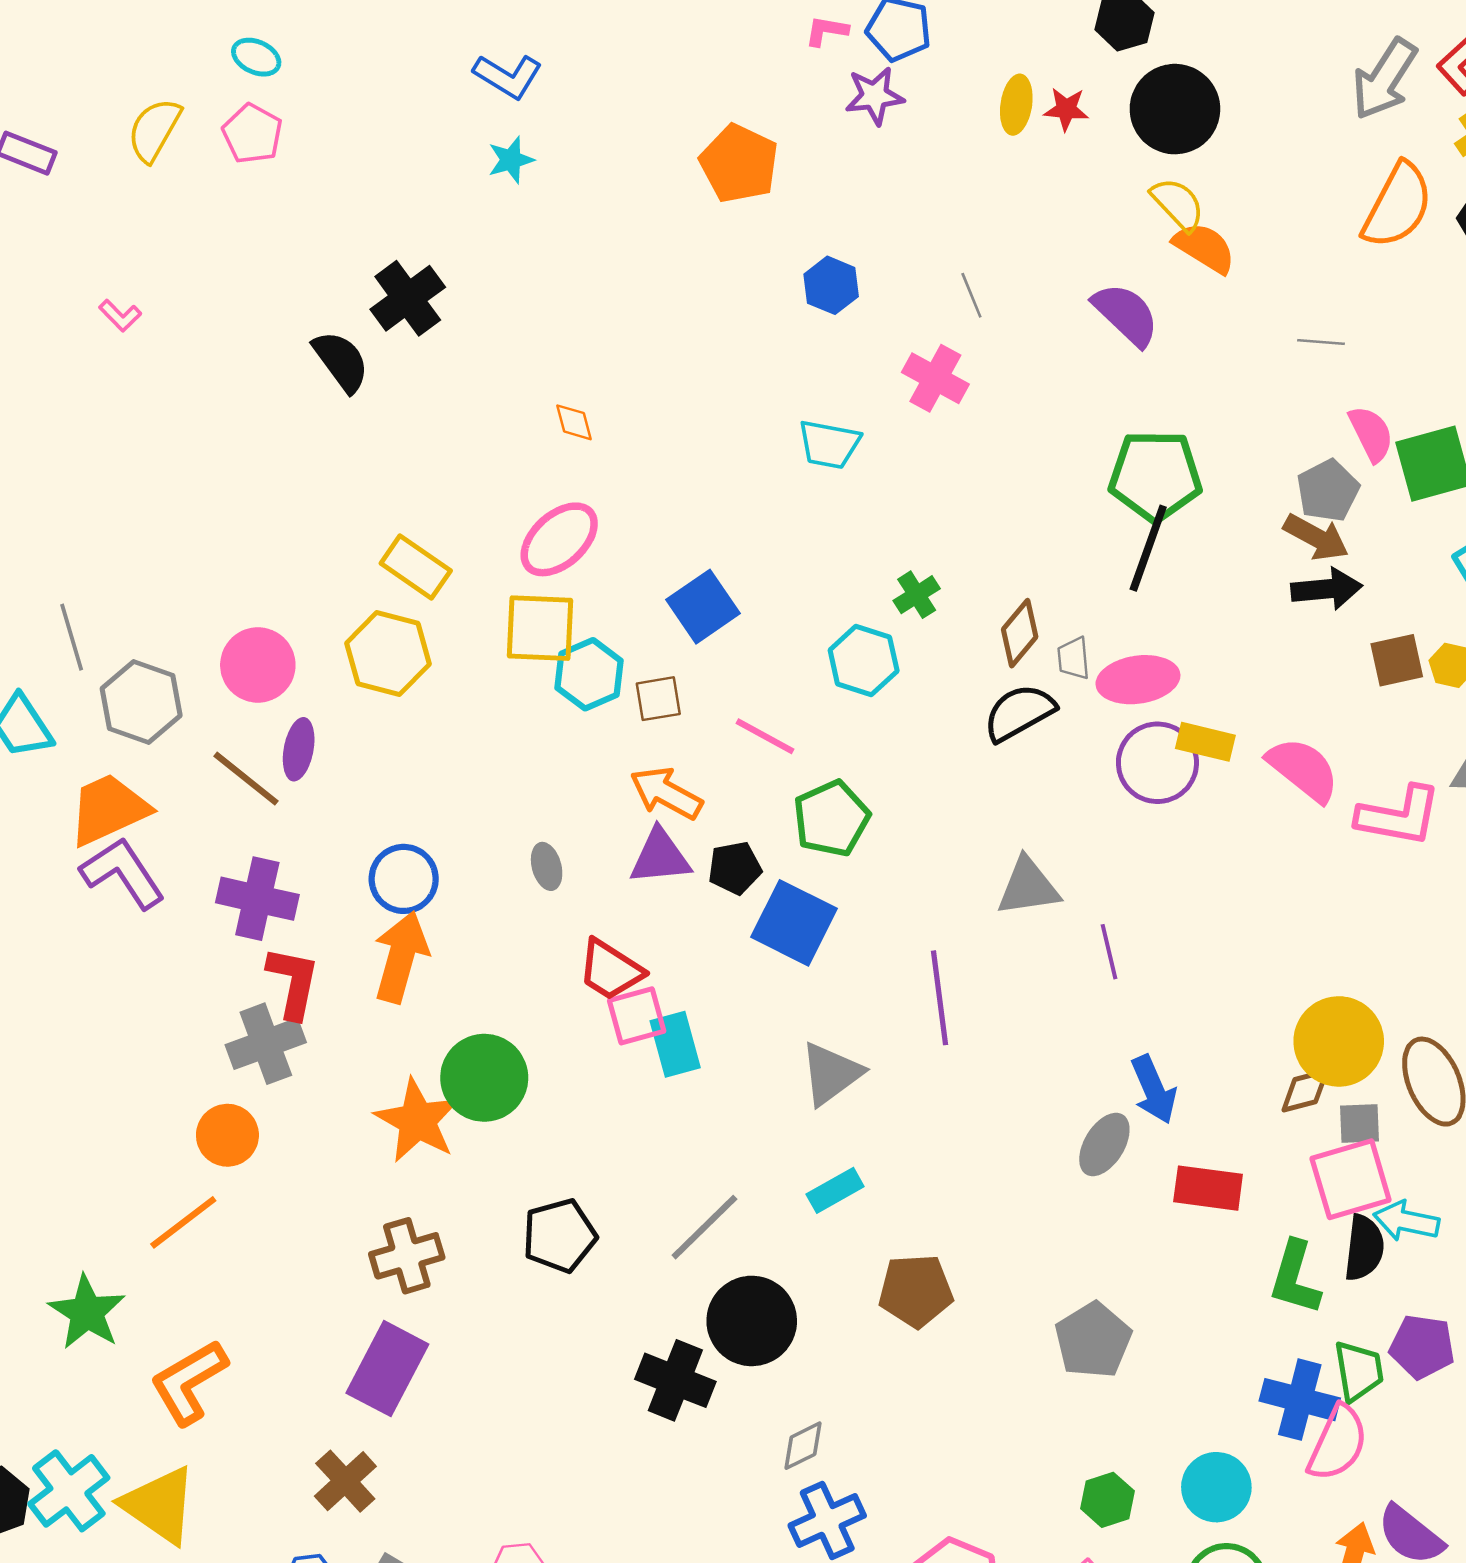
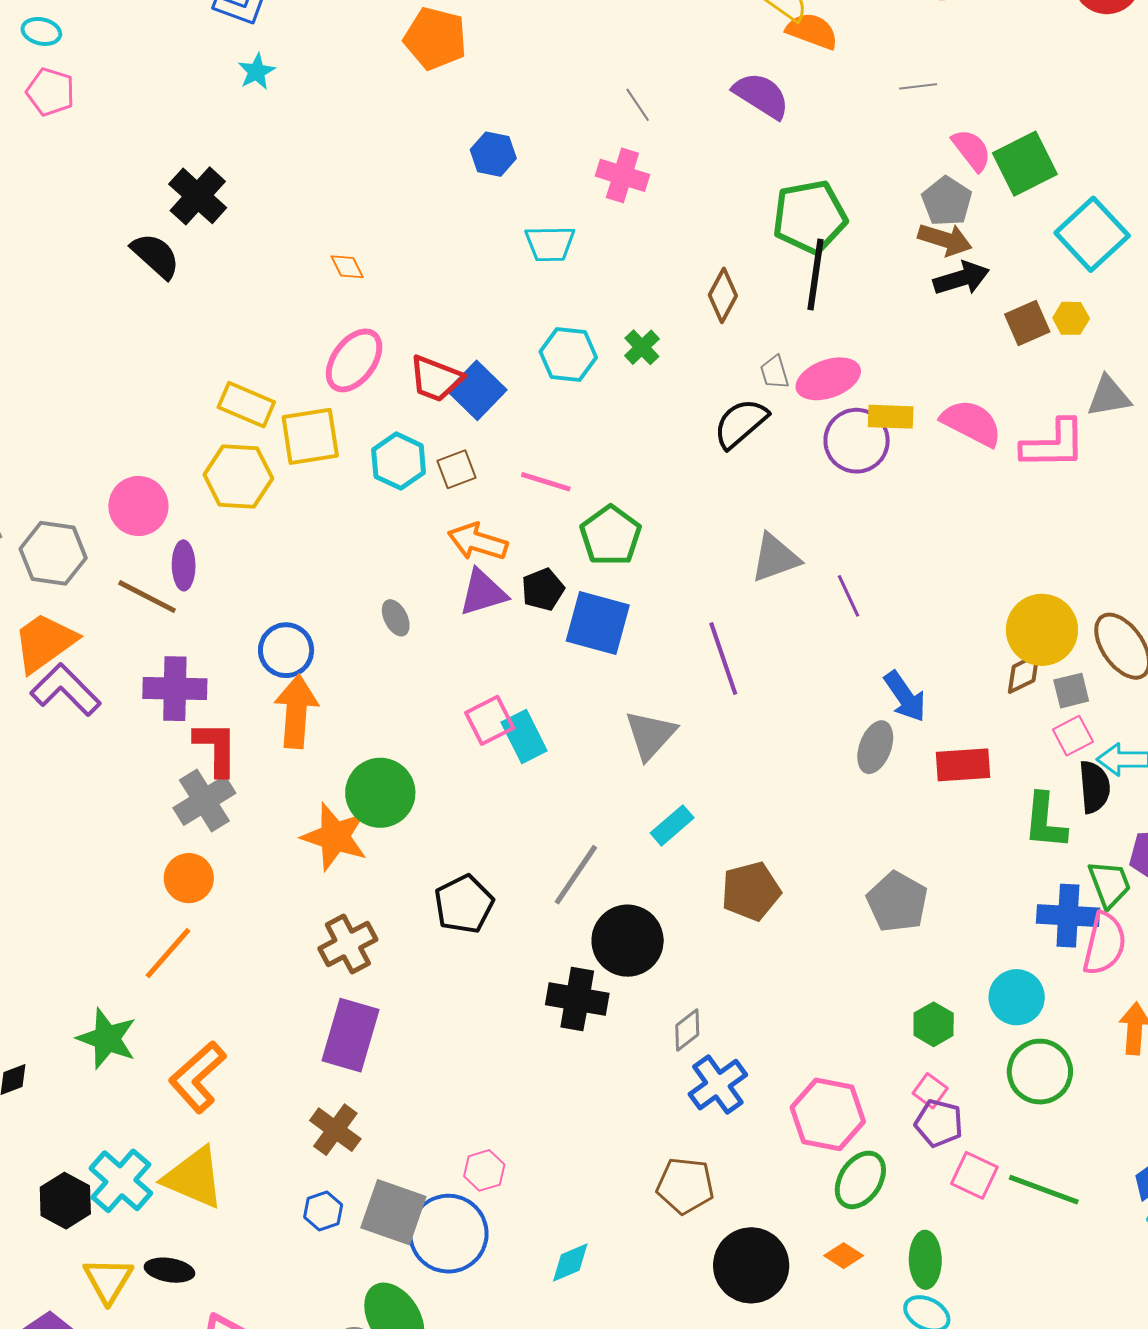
blue hexagon: (831, 285) -> (493, 154), moved
yellow square: (540, 628) -> (310, 436), moved
brown diamond: (1020, 633) -> (723, 295), moved
cyan hexagon: (864, 661) -> (568, 354), moved
red trapezoid: (610, 970) -> (436, 379), moved
pink square: (1351, 1179) -> (1073, 736), size x0.6

